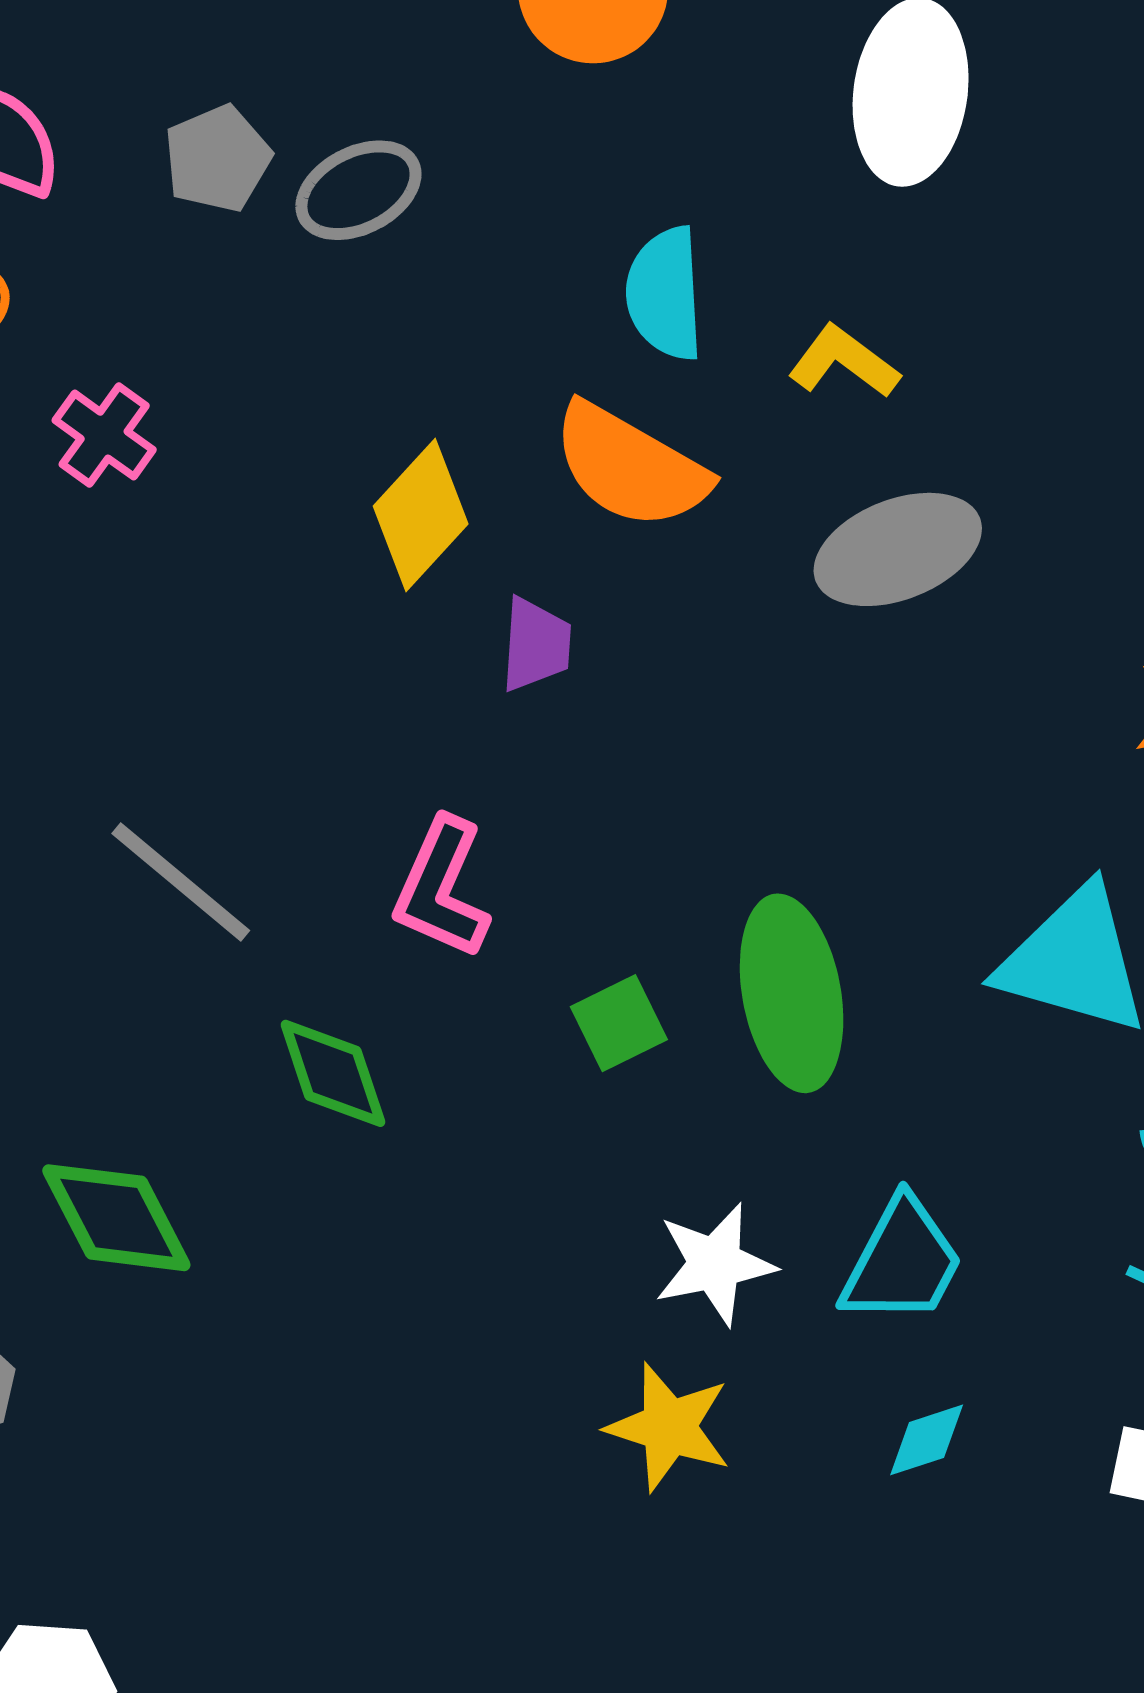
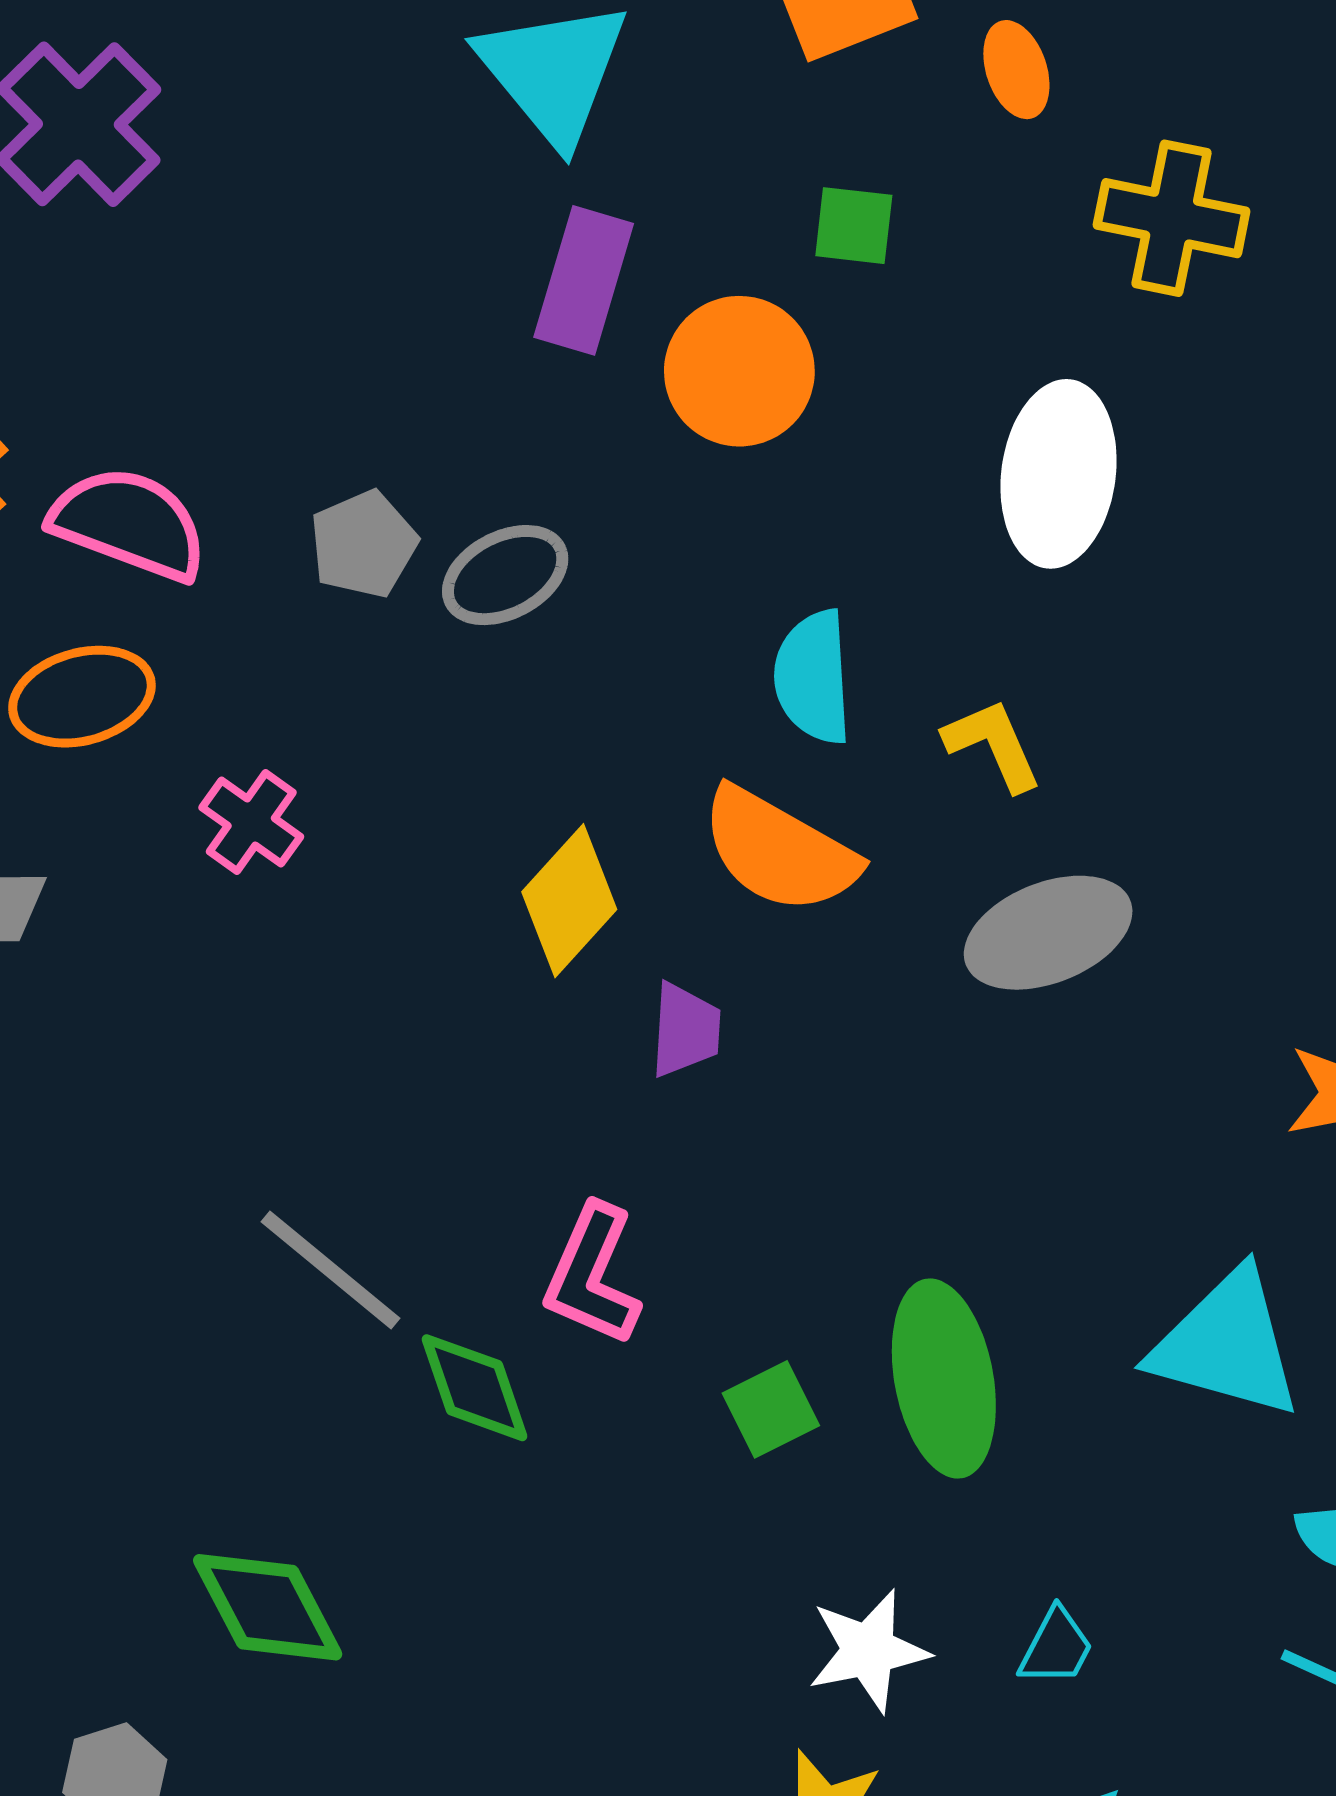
yellow L-shape: (844, 362) -> (993, 745), turned 30
green diamond: (333, 1073) -> (474, 1388), moved
cyan trapezoid: (902, 1262) -> (1056, 1647), size x0.6

